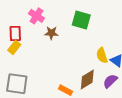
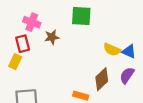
red rectangle: (15, 34) -> (23, 44), moved
yellow semicircle: (102, 55) -> (112, 50), turned -35

